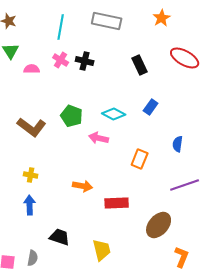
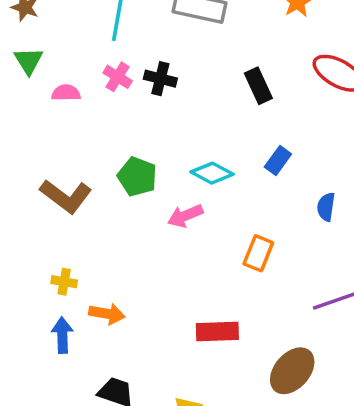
pink arrow: (99, 138) -> (185, 216), turned -36
blue semicircle: (178, 144) -> (326, 207), moved
orange arrow: (83, 186) -> (107, 314), moved

